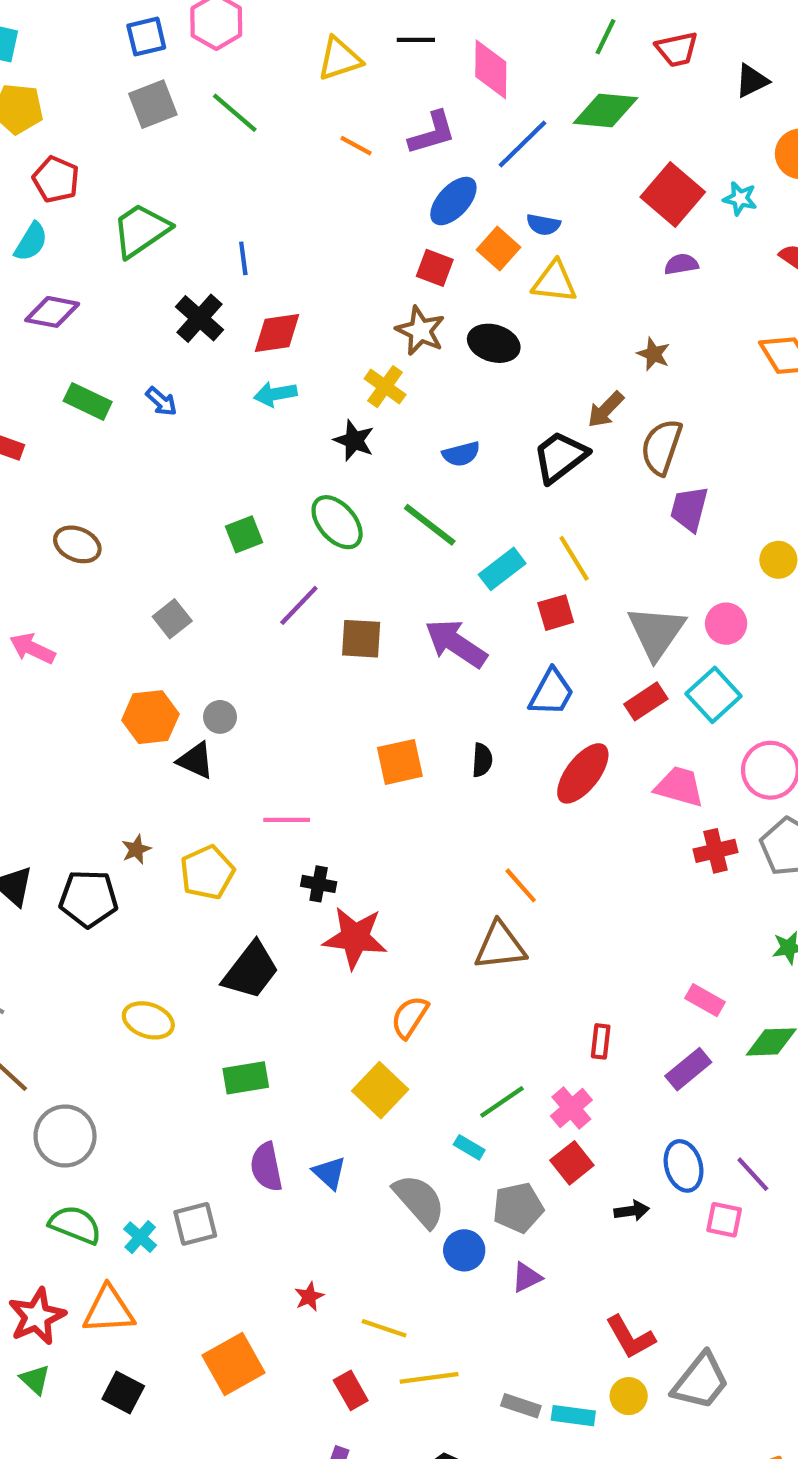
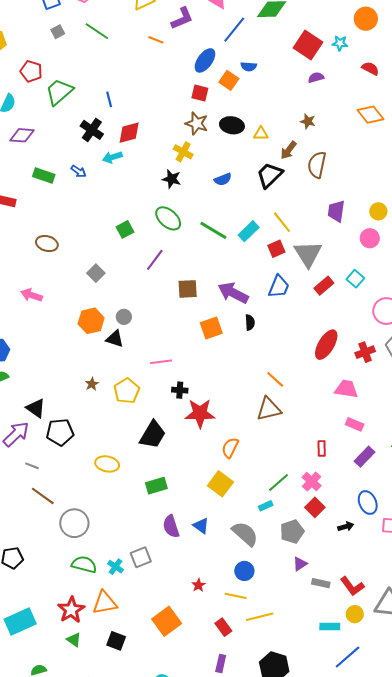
gray square: (153, 104) -> (58, 32), size x0.6
purple L-shape: (432, 133) -> (182, 18), moved
red pentagon: (56, 179) -> (31, 71), moved
yellow triangle: (554, 282) -> (261, 134), moved, size x0.7
cyan arrow: (275, 394) -> (112, 157), moved
purple trapezoid: (689, 509) -> (336, 211), moved
green line: (430, 525) -> (213, 230), moved
pink circle: (726, 624) -> (370, 238), moved
gray triangle: (656, 632) -> (308, 254), moved
brown square: (361, 639) -> (188, 289), moved
purple arrow: (456, 643) -> (233, 293), moved
cyan square: (714, 695) -> (355, 279), size x0.7
red ellipse: (583, 773) -> (326, 345), moved
pink trapezoid: (679, 787) -> (346, 389), moved
black pentagon: (89, 899) -> (60, 432), moved
pink rectangle: (705, 1000) -> (355, 424), moved
cyan rectangle: (469, 1147) -> (266, 506), turned -48
blue circle: (464, 1250) -> (244, 571), moved
gray rectangle: (521, 1406) -> (321, 583), moved

